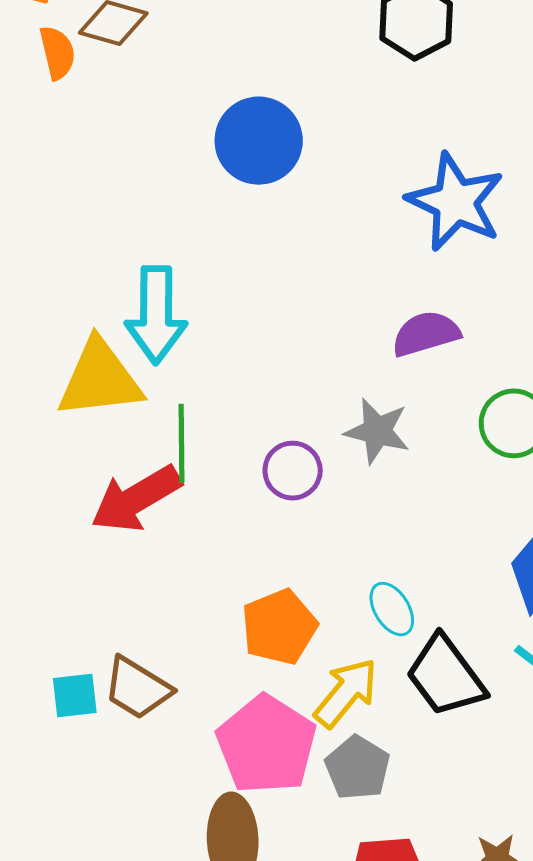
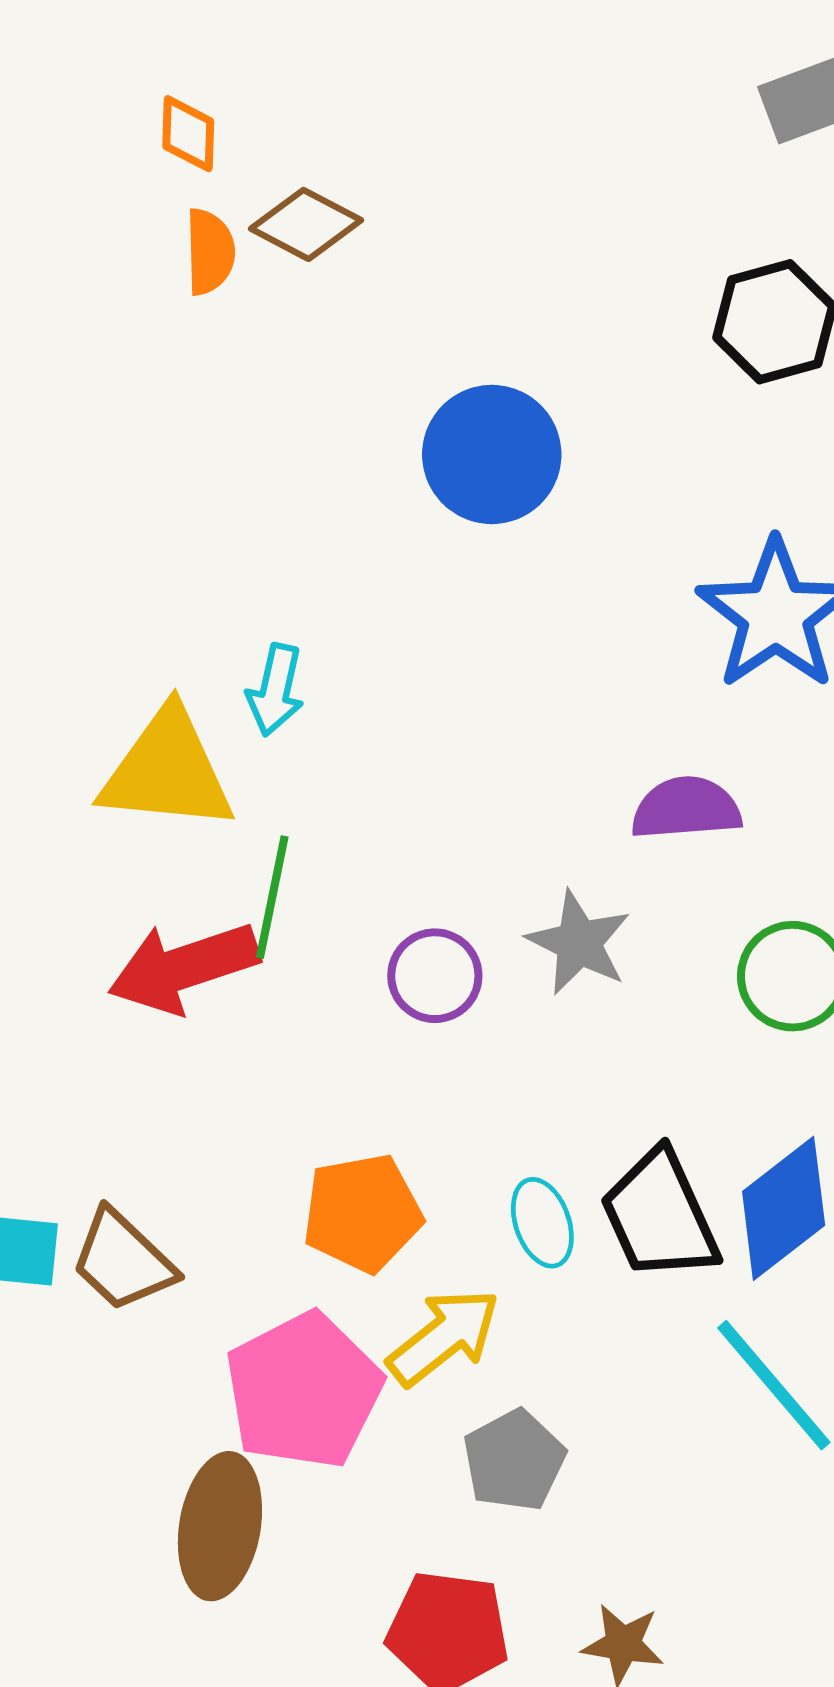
cyan arrow: (156, 315) -> (275, 690), size x0.6
black trapezoid: (446, 676) -> (660, 1215), moved
gray pentagon: (358, 768) -> (514, 1460), moved

